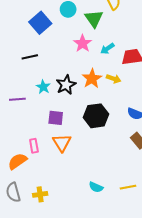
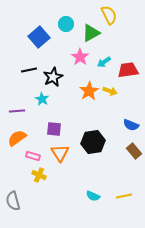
green triangle: (94, 19) -> (91, 33), turned 36
black star: (66, 85) -> (53, 77), moved
black hexagon: (96, 116) -> (93, 142), moved
pink rectangle: (34, 146) -> (33, 156), turned -64
orange semicircle: (17, 161) -> (17, 138), moved
yellow cross: (40, 194) -> (39, 175), moved, turned 32

